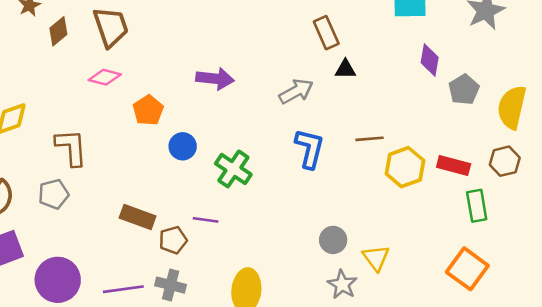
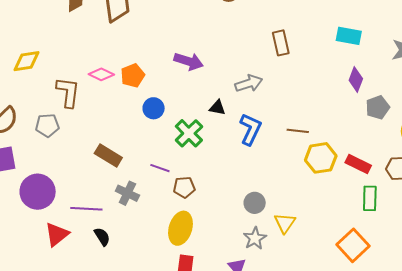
black triangle: (345, 69) -> (217, 108), moved
pink diamond: (105, 77) -> (101, 74), moved
brown pentagon: (173, 240) -> (184, 187), moved
gray cross: (171, 285) -> (127, 193), moved

